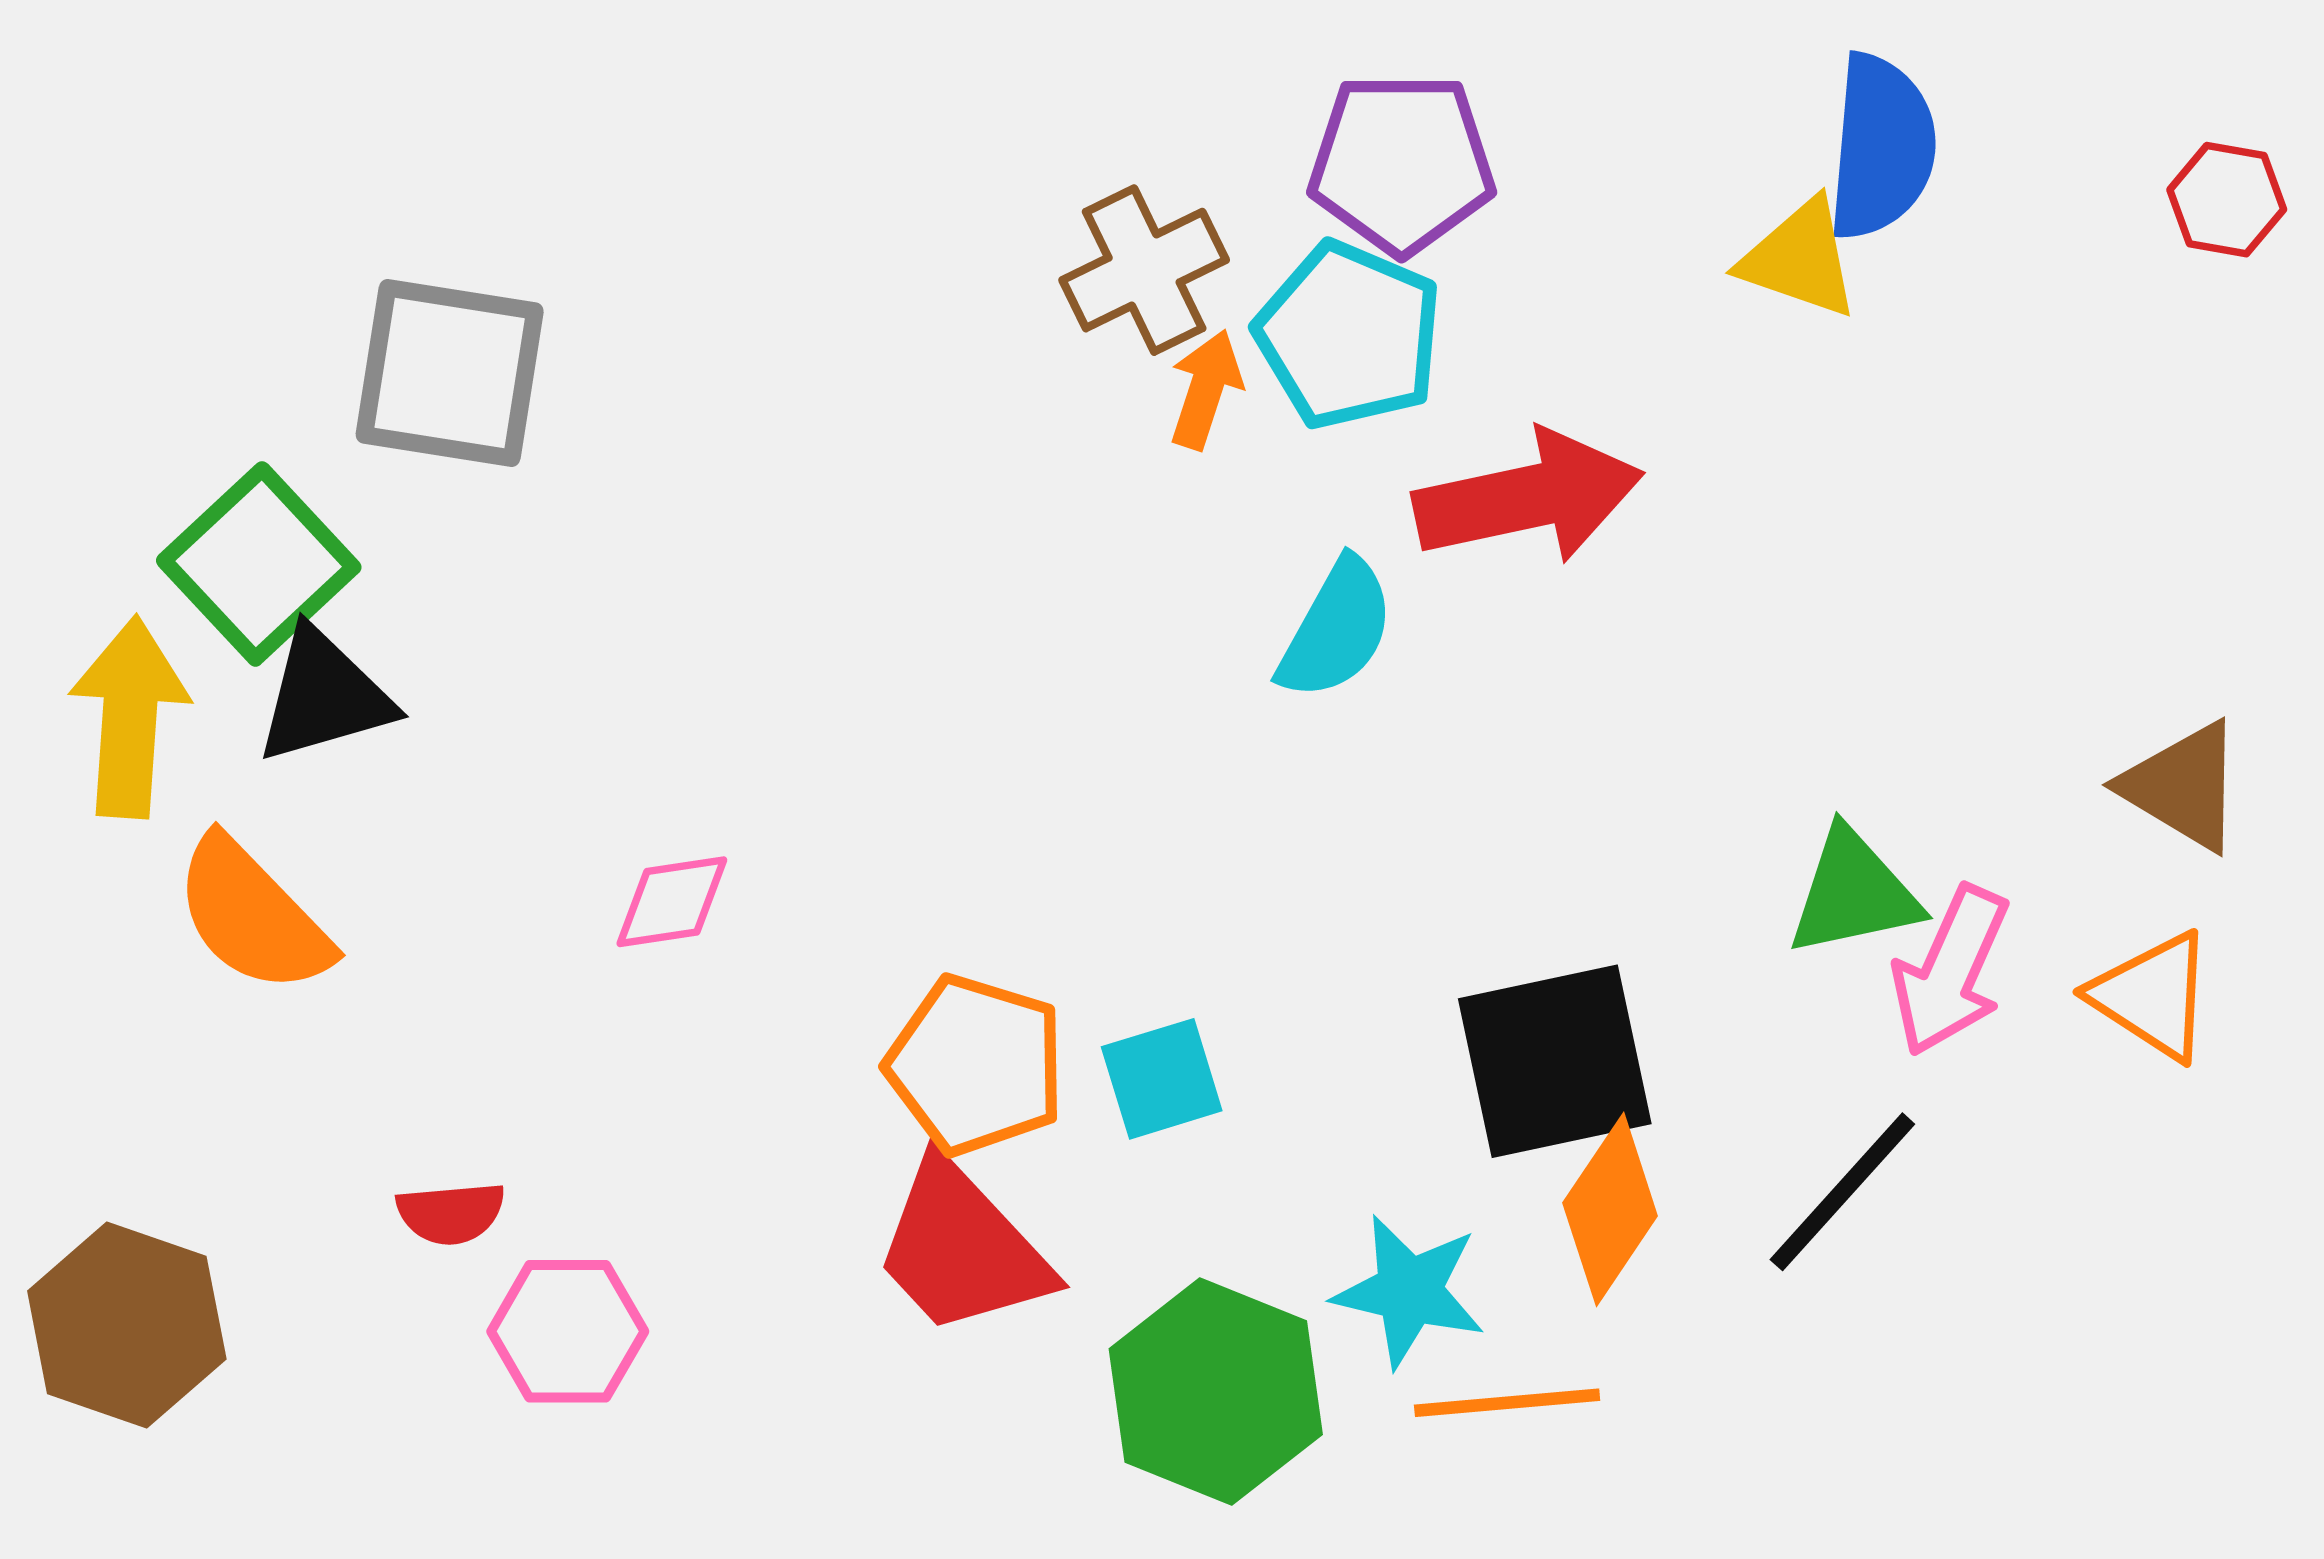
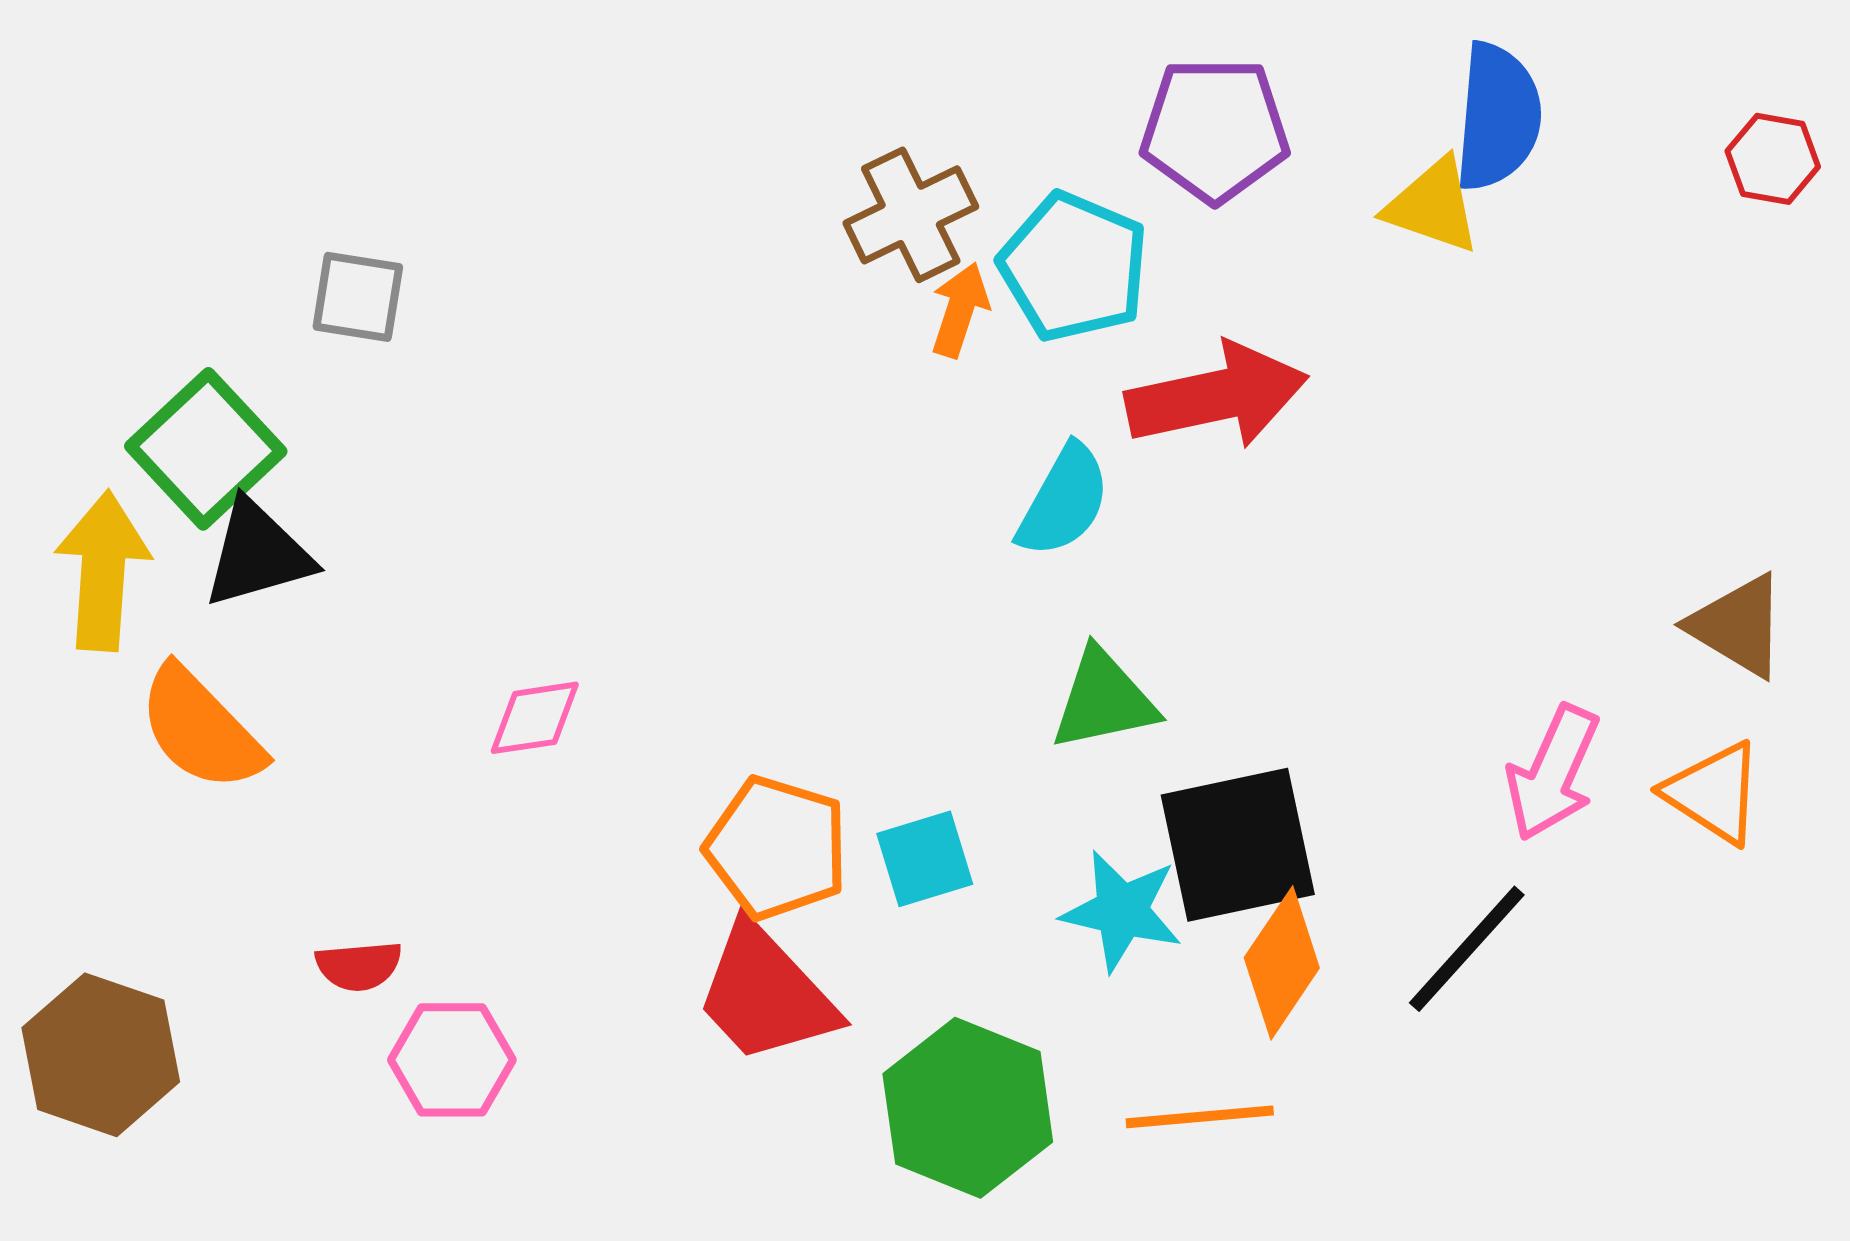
purple pentagon: (1402, 163) -> (1215, 130), moved
gray square: (450, 373) -> (358, 297), size x0.6
green triangle: (1854, 893) -> (1104, 700), moved
cyan star: (1409, 1291) -> (1122, 911), moved

